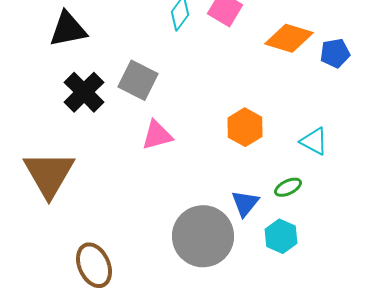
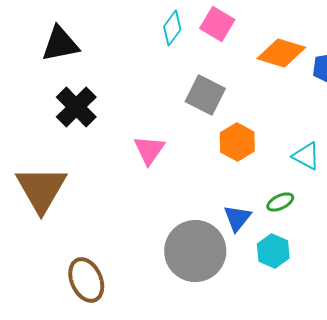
gray square: (138, 80) -> (205, 95), moved
pink triangle: (157, 135) -> (149, 150), turned -40

